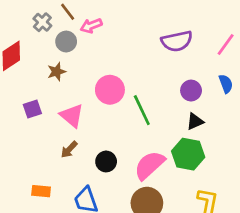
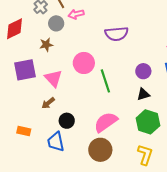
purple semicircle: (177, 41) -> (117, 34), moved
purple square: (32, 109) -> (25, 70), size x1.6
green hexagon: (188, 154) -> (148, 122), moved
black circle: (106, 161) -> (67, 121), moved

